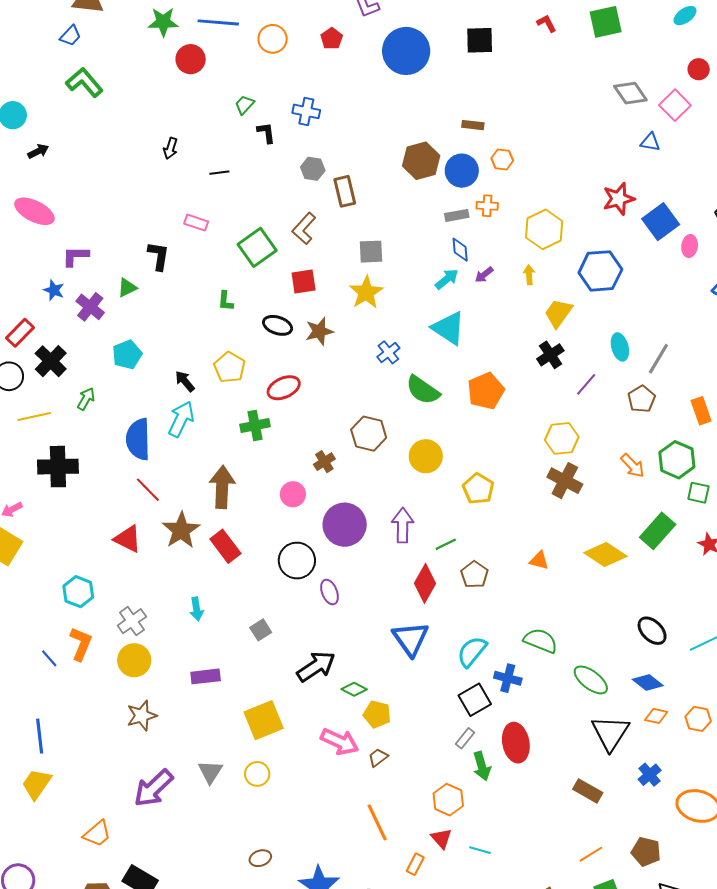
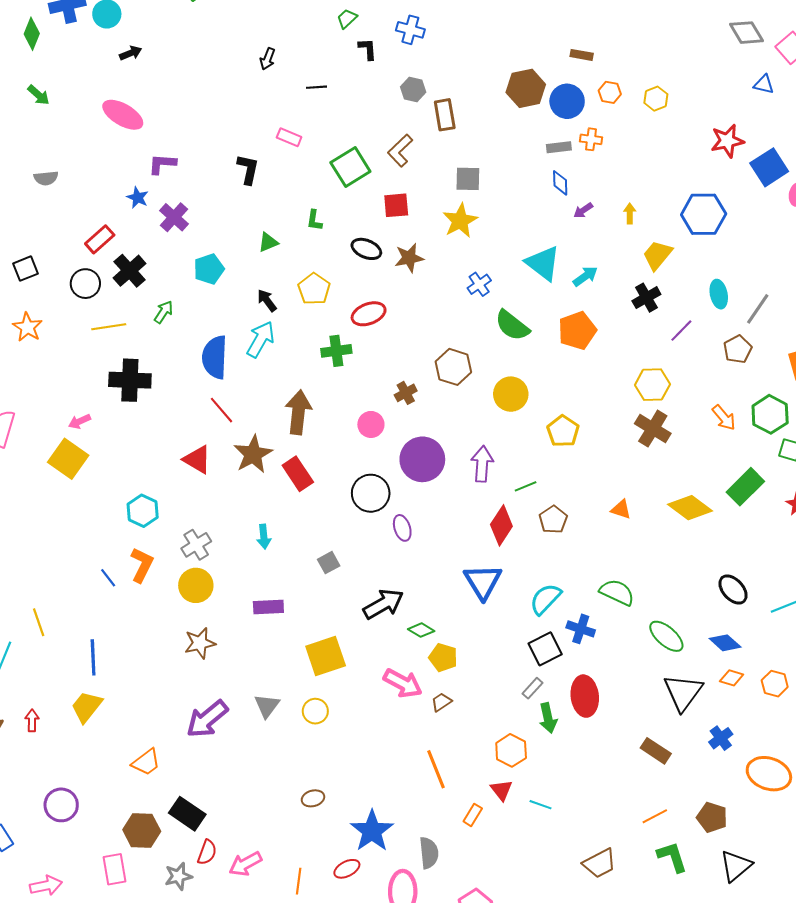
yellow hexagon: (544, 229) -> (656, 99), moved, size x0.6
cyan arrow: (447, 279) -> (585, 276), moved
green triangle: (127, 288) -> (268, 242), moved

